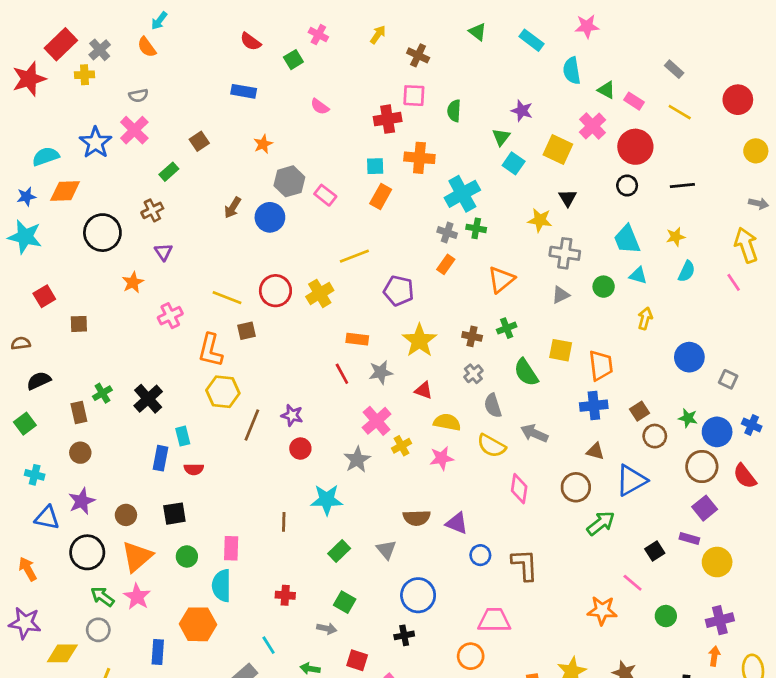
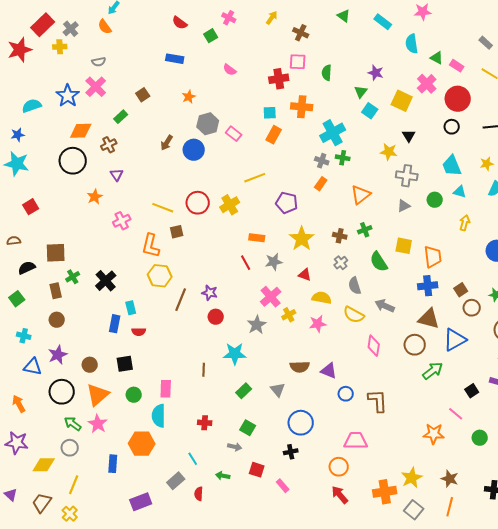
orange diamond: (65, 191) -> (81, 131), moved
brown square: (79, 324) -> (56, 253), moved, size x1.5
brown triangle: (595, 451) -> (429, 319), size x1.6

